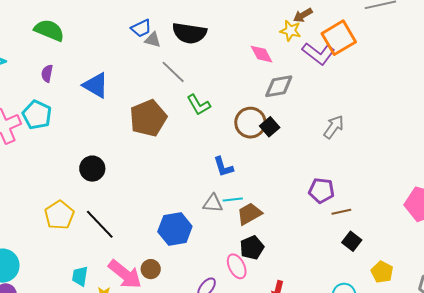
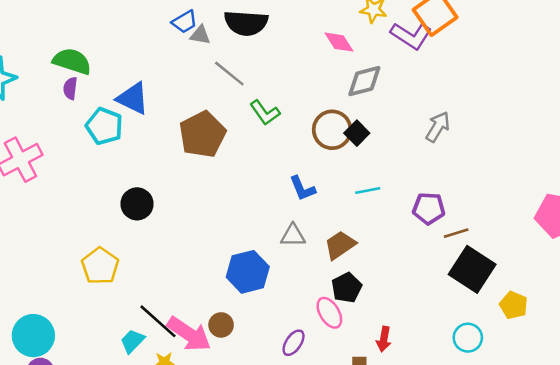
green semicircle: (49, 30) -> (72, 61), moved
cyan pentagon: (37, 115) -> (104, 126), moved
cyan line: (233, 199) -> (368, 190), moved
black line: (100, 224) -> (158, 321), moved
black square: (352, 241) -> (472, 269), size x1.8
cyan trapezoid: (80, 276) -> (132, 341), turned 40

